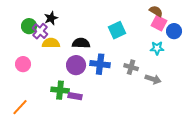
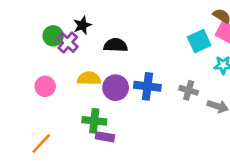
cyan square: (117, 30) -> (199, 41), moved
yellow semicircle: (51, 43) -> (89, 78), moved
black semicircle: (81, 43) -> (116, 45), moved
purple rectangle: (75, 96) -> (105, 137), moved

